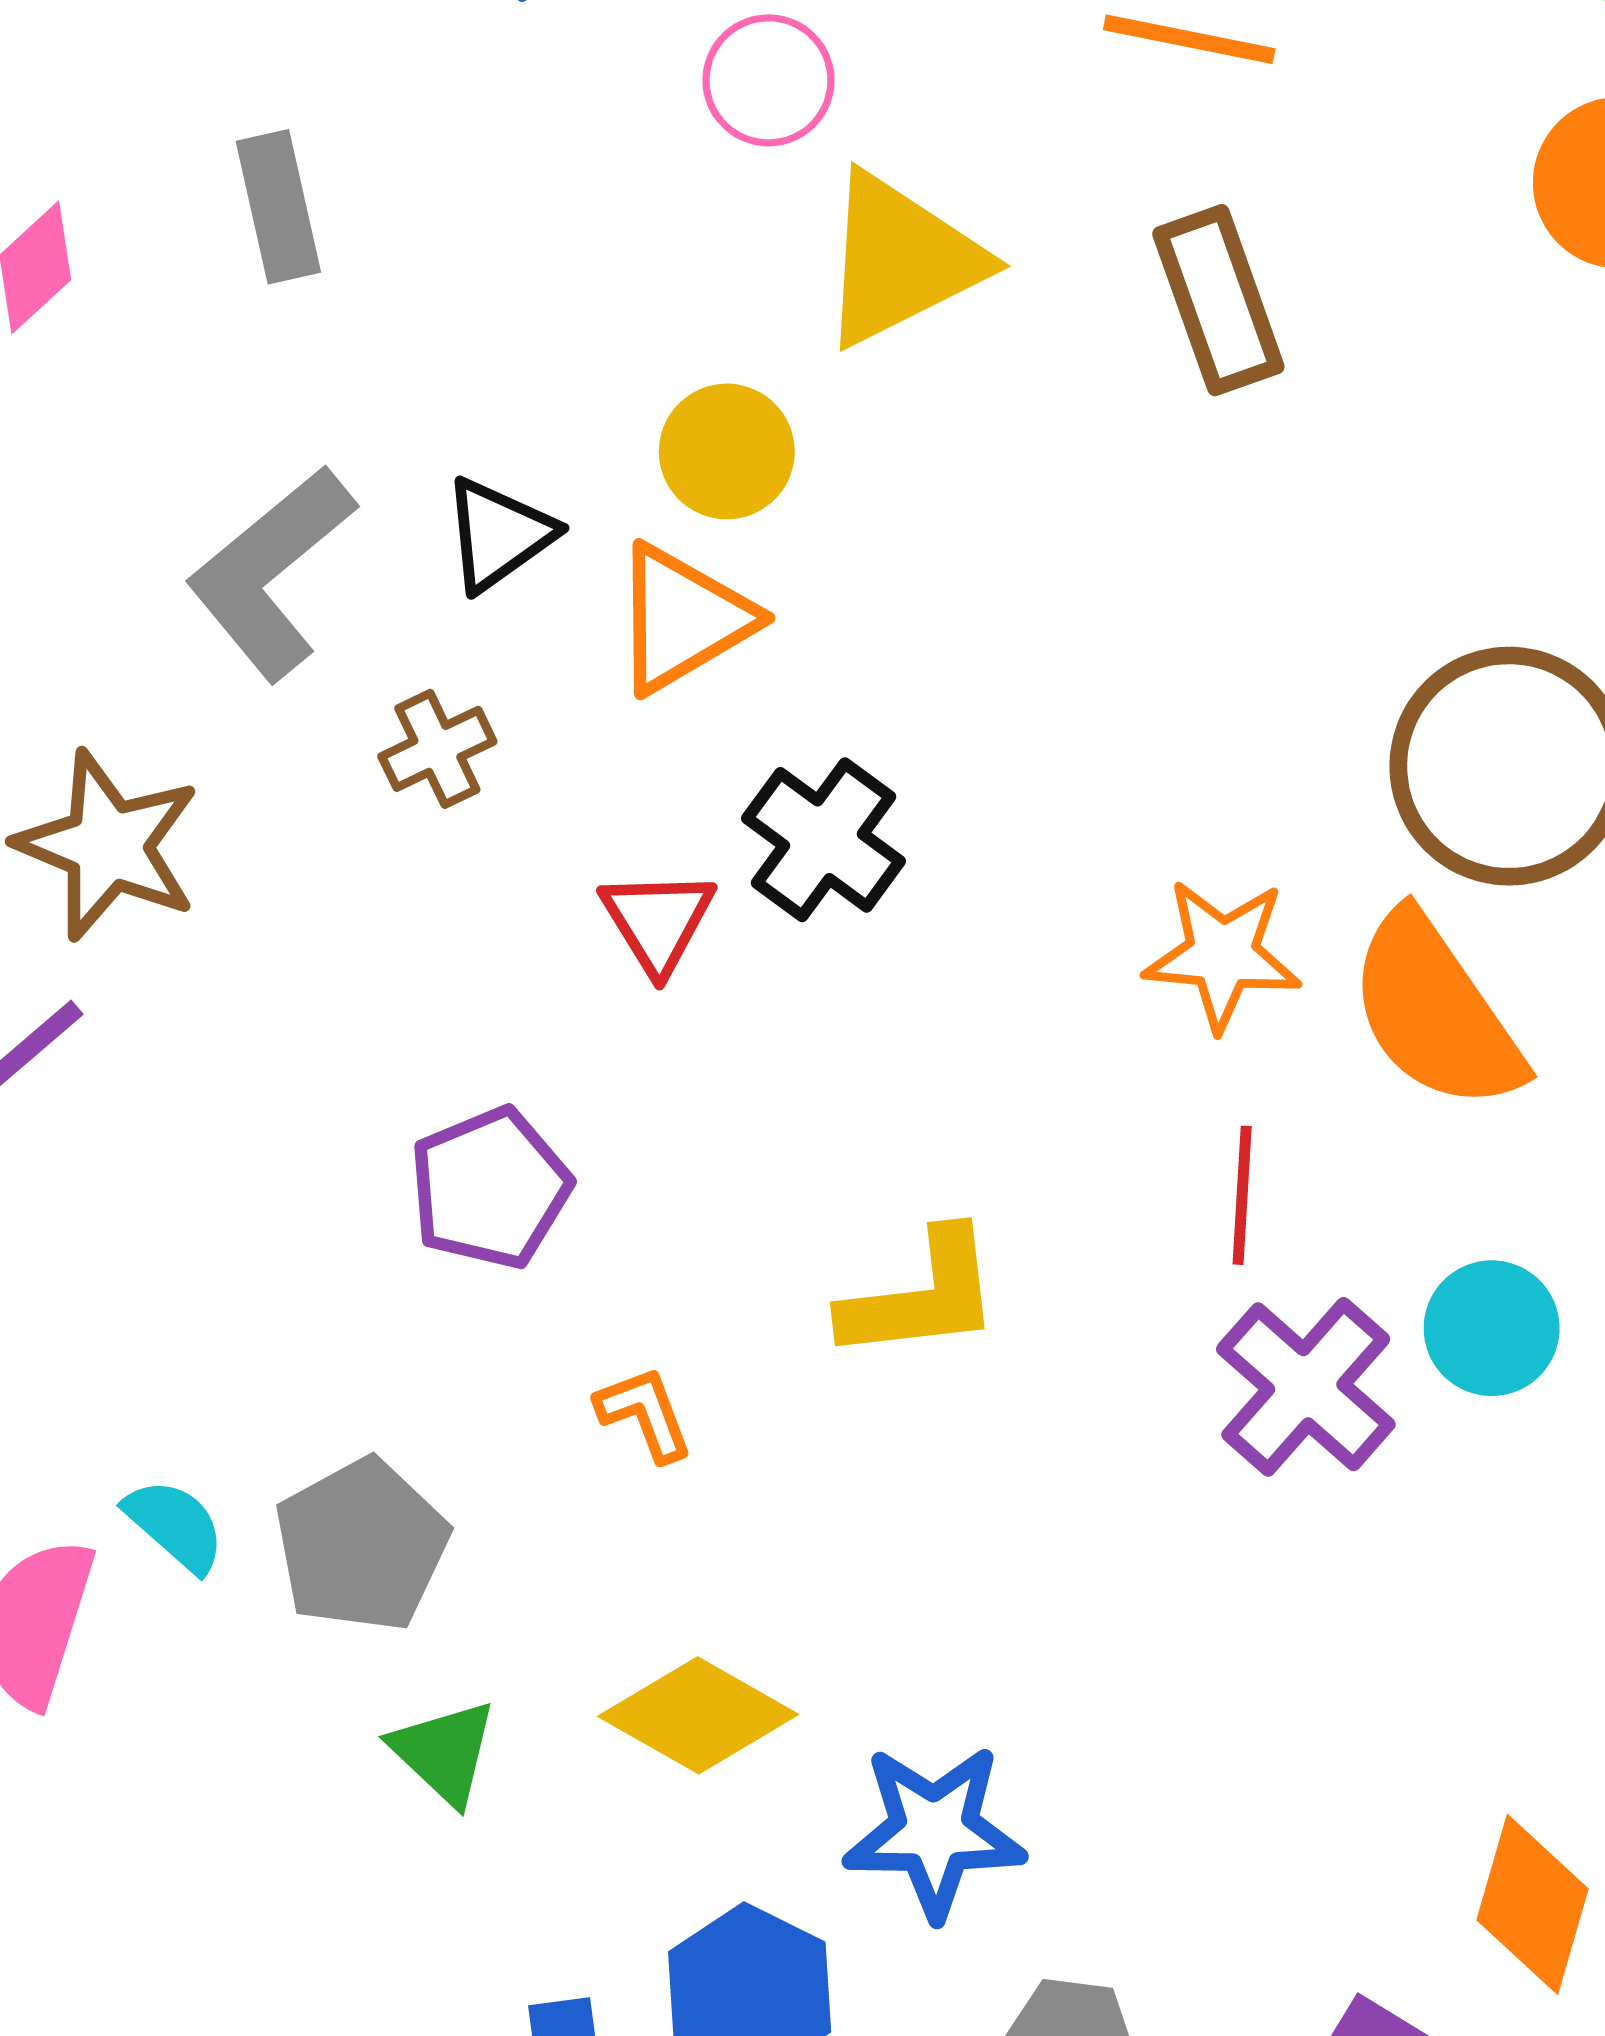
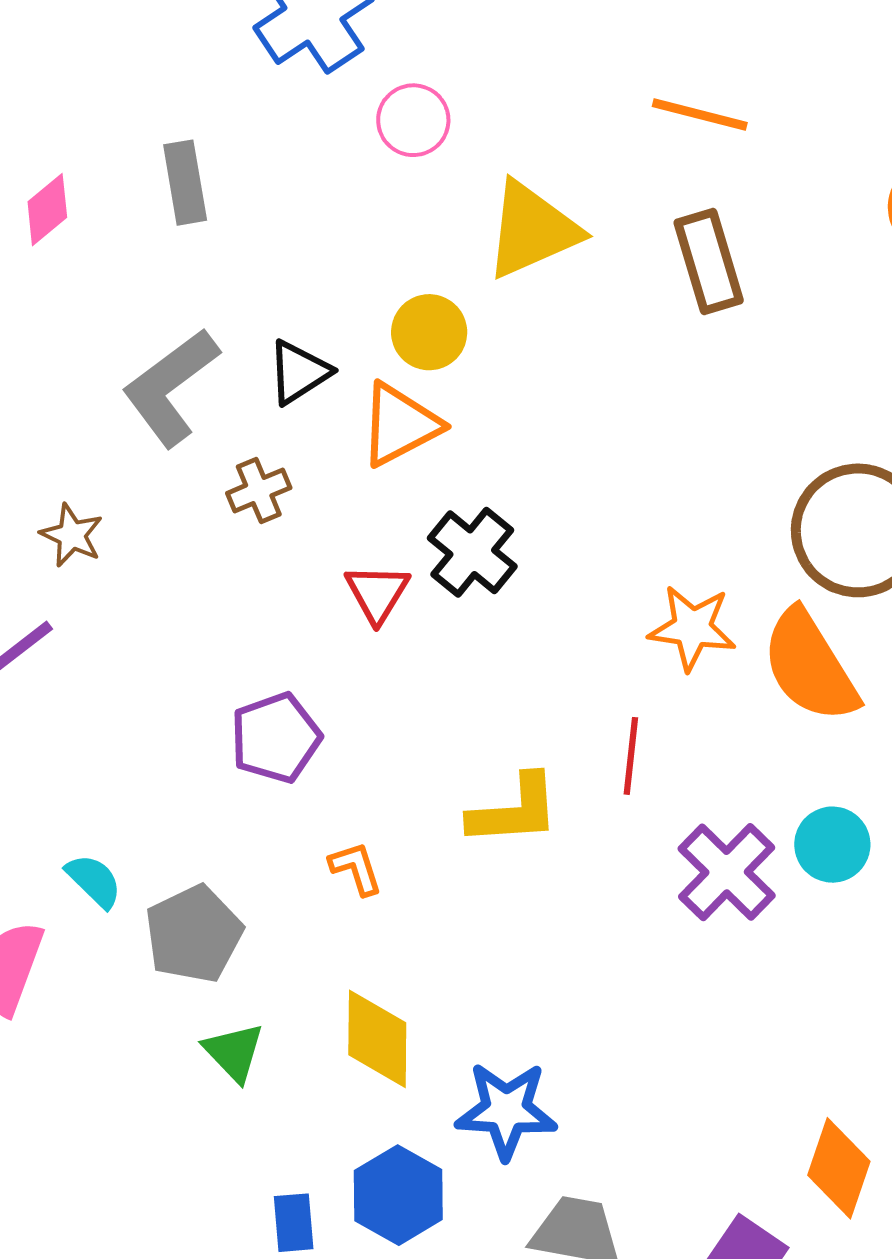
pink circle: (769, 80) -> (413, 120), moved
brown star: (108, 846) -> (72, 535), size x0.6
red line: (1242, 1195) -> (631, 756), moved
cyan semicircle: (175, 1525) -> (94, 881), moved
yellow diamond: (698, 1715) -> (377, 1039), turned 58

